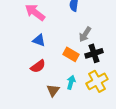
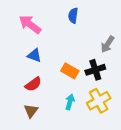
gray arrow: (85, 34) -> (108, 44), moved
brown triangle: (53, 90) -> (31, 111), moved

